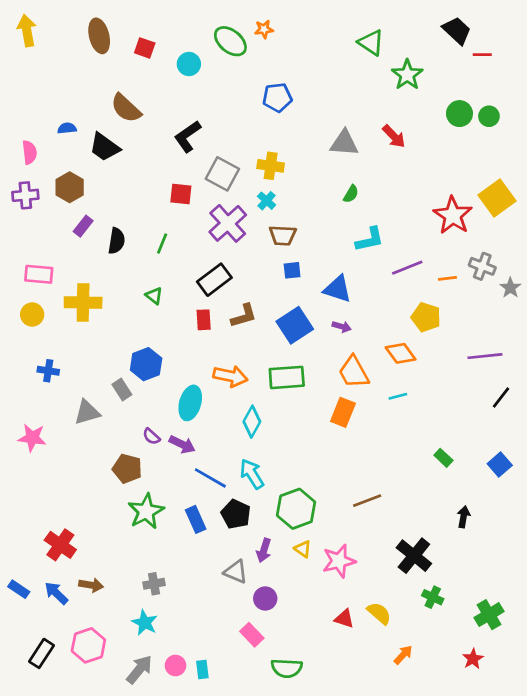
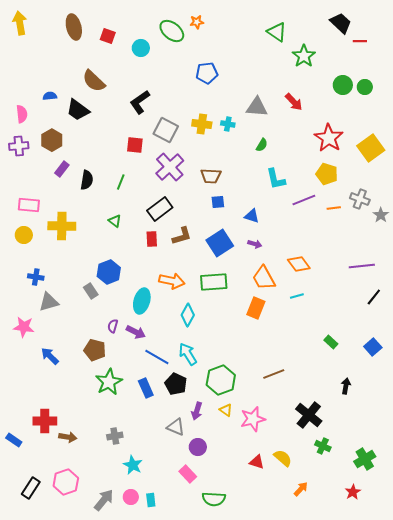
cyan cross: (267, 201) -> (228, 124), moved, turned -32
red star: (453, 215) -> (329, 138), moved
cyan L-shape: (370, 239) -> (276, 179), turned 90
blue triangle: (338, 289) -> (252, 216), size x0.7
yellow pentagon: (426, 317) -> (327, 174), moved
gray triangle: (87, 412) -> (49, 302), moved
purple semicircle: (151, 436) -> (113, 326), turned 64
red cross: (60, 545) -> (45, 421), moved, turned -35
blue arrow: (56, 593) -> (50, 356), moved
cyan star: (145, 623) -> (133, 465), moved

